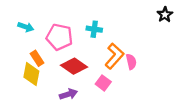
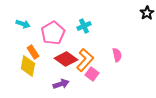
cyan cross: (94, 29) -> (84, 26), turned -32
pink pentagon: (59, 37) -> (53, 33), turned 30
orange L-shape: (114, 56) -> (85, 60), moved

